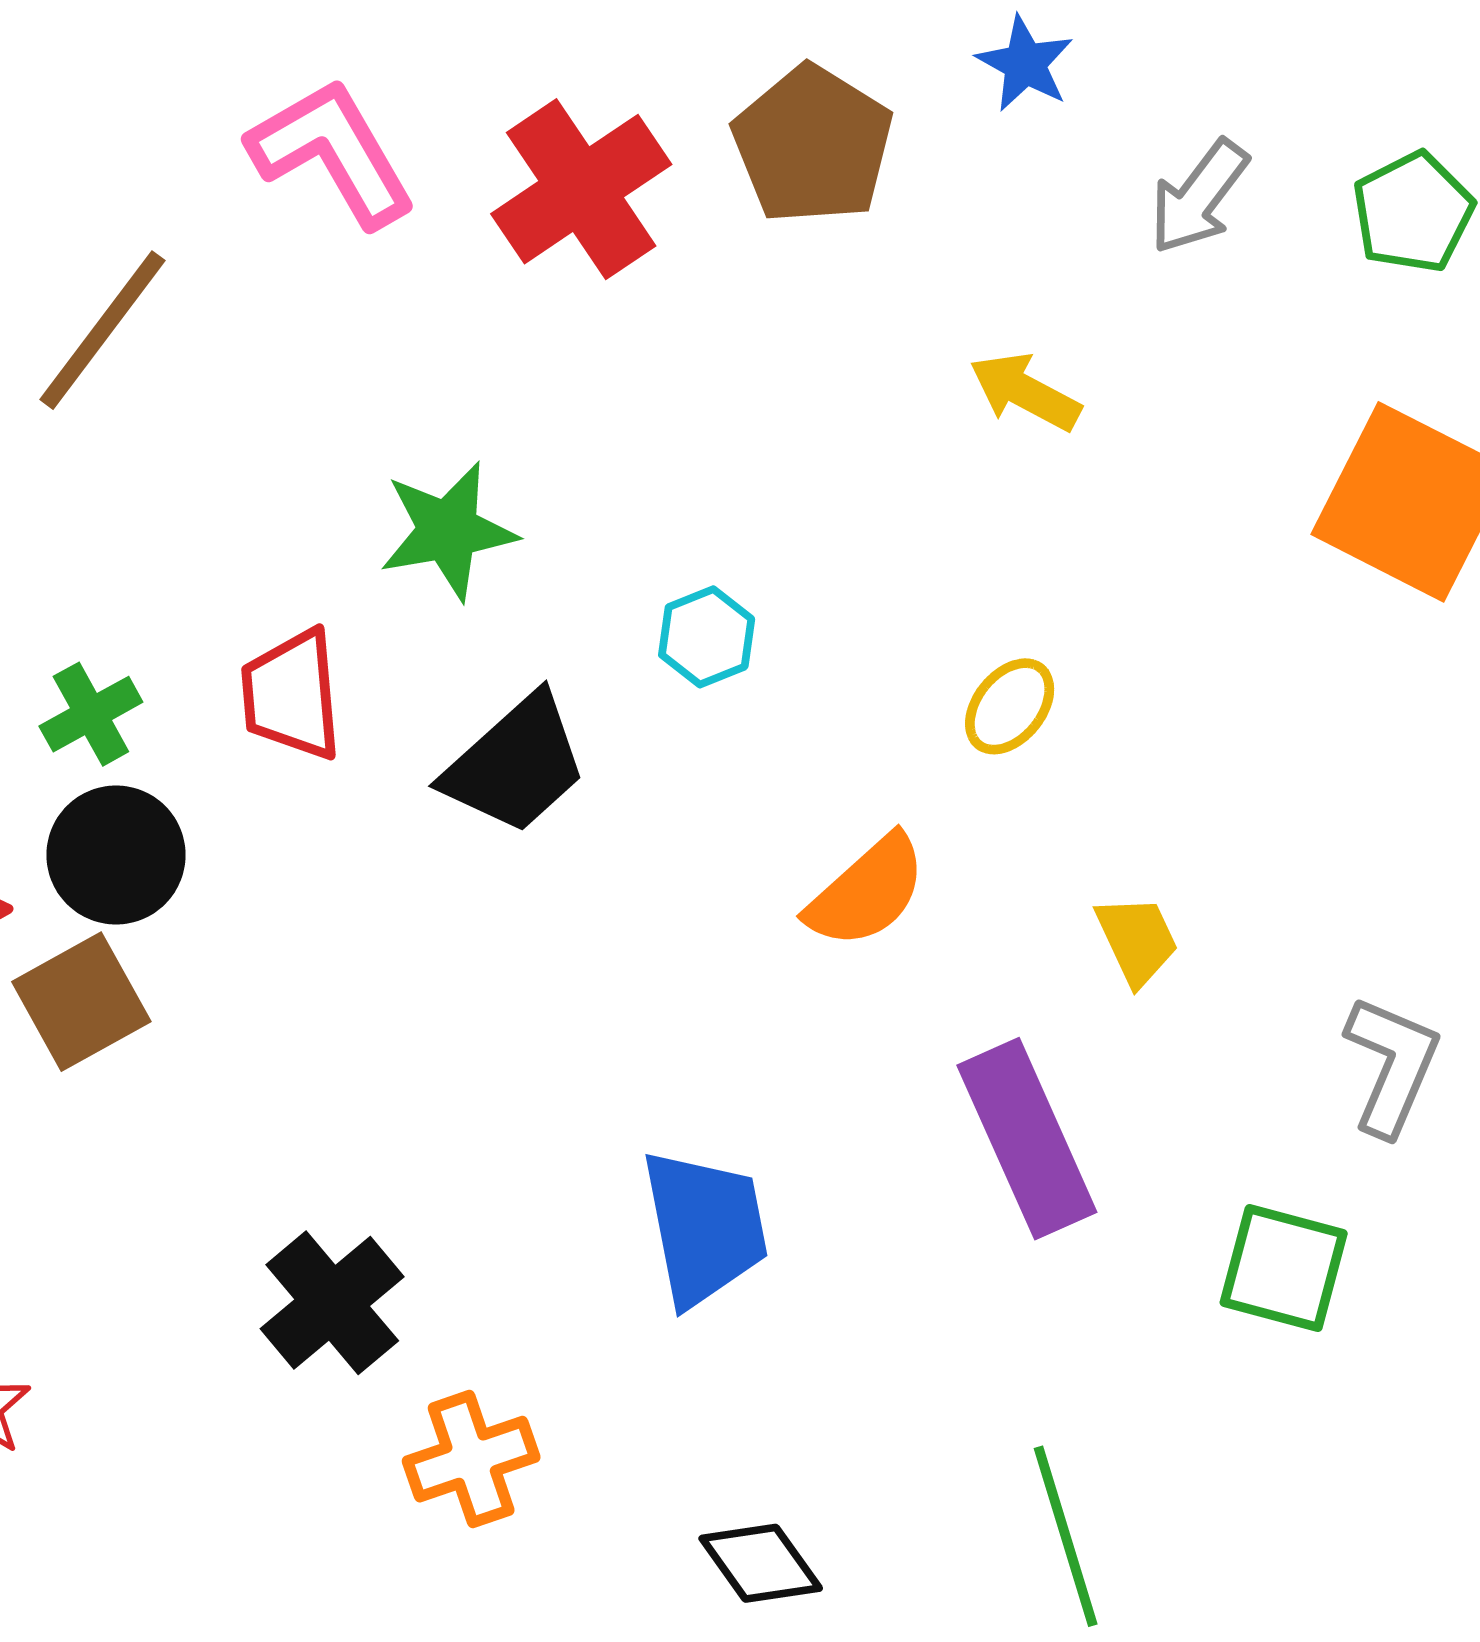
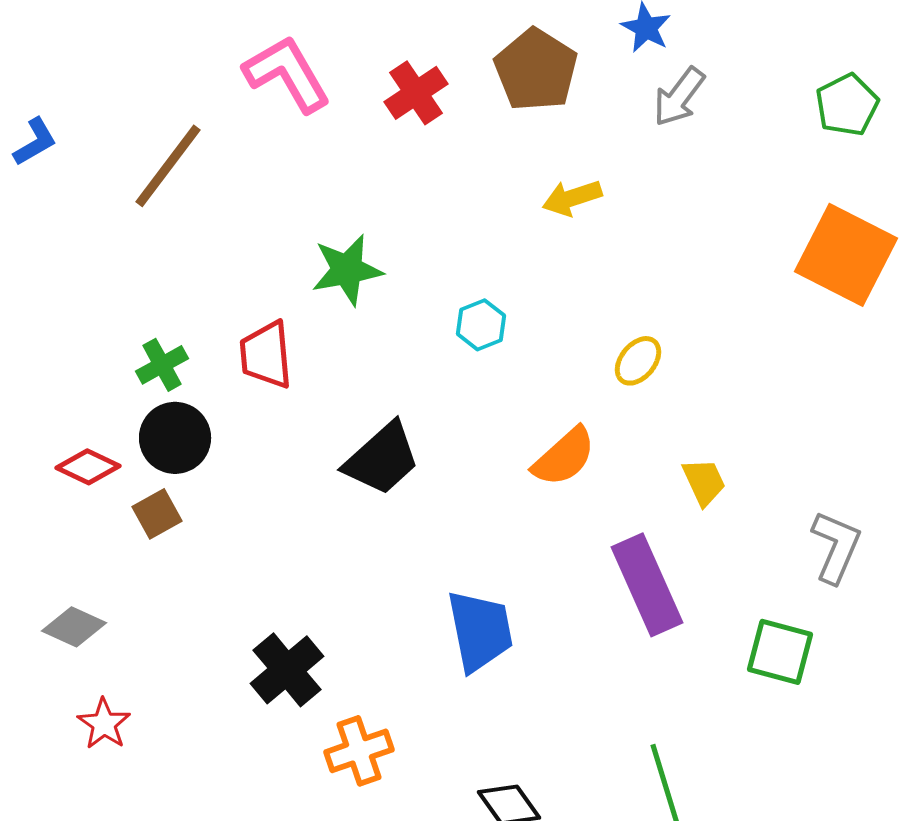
red cross: (581, 189) -> (416, 93), size x0.7
gray arrow: (1199, 197) -> (679, 97), moved
yellow arrow: (1025, 392) -> (572, 198), moved, turned -46
black trapezoid: (516, 764) -> (382, 459), moved
brown square: (81, 1002) -> (157, 514), size x0.7

